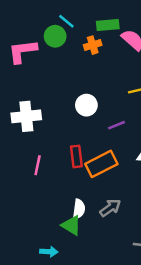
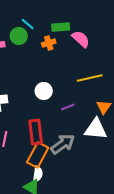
red rectangle: (76, 156) -> (36, 132), size x1.4
orange rectangle: (101, 164) -> (38, 155), moved, turned -35
gray arrow: (110, 208) -> (63, 144), moved, size x1.4

